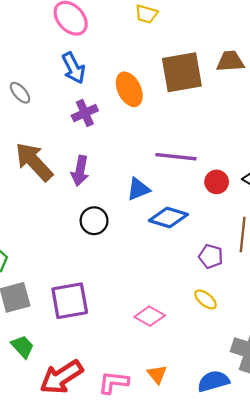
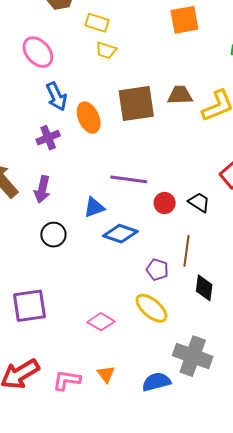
blue arrow: (74, 68) -> (56, 96), moved
yellow ellipse: (206, 299) -> (151, 308), size x1.6

